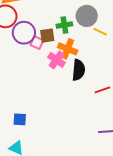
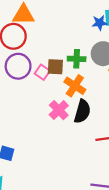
purple circle: (24, 33) -> (18, 66), moved
pink cross: (57, 60) -> (59, 110), moved

